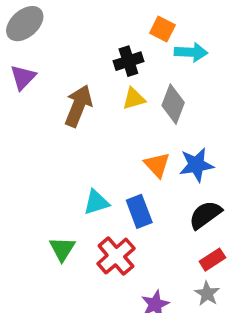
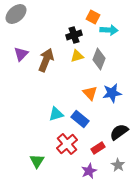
purple triangle: (23, 77) -> (21, 54), moved
blue rectangle: (139, 211) -> (80, 119), turned -30
black semicircle: (205, 215) -> (119, 132), moved
green triangle: (62, 249) -> (37, 161), moved
red rectangle: (212, 260) -> (98, 148), moved

